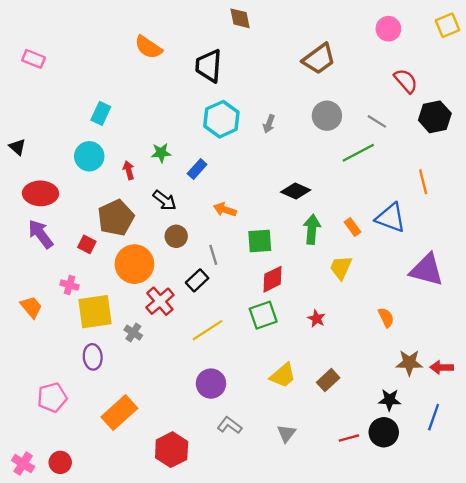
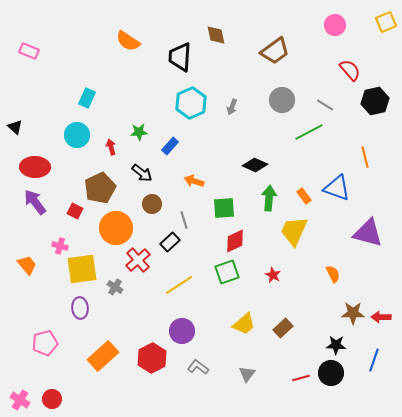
brown diamond: (240, 18) -> (216, 35), moved
yellow trapezoid: (341, 268) -> (294, 231), size x1.4
red hexagon: (172, 450) -> (152, 358), moved

